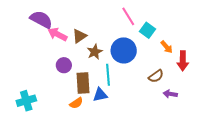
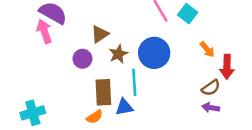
cyan square: (147, 30) -> (188, 14), moved
pink arrow: (57, 34) -> (44, 31), moved, turned 42
purple circle: (64, 65) -> (82, 59), moved
brown semicircle: (156, 76) -> (211, 88), moved

